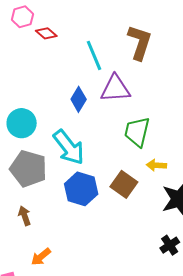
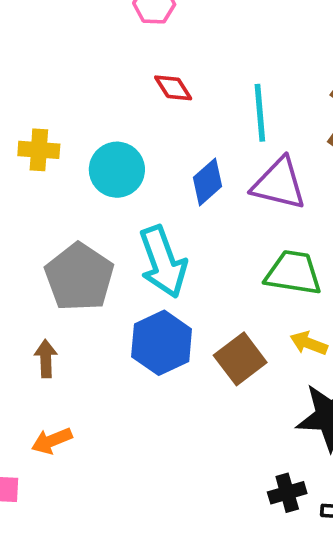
red diamond: (46, 33) -> (173, 88), moved
cyan circle: (22, 123) -> (117, 170), moved
green trapezoid: (137, 132) -> (293, 273), turned 68

